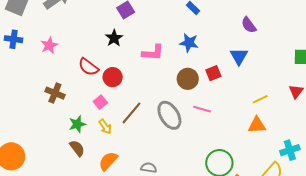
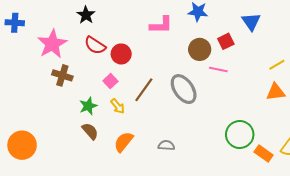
black star: (114, 38) -> (86, 15), moved
pink star: (49, 45) -> (52, 44), moved, size x1.6
pink line: (202, 109) -> (218, 69), moved

